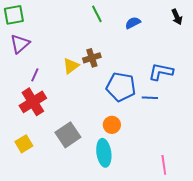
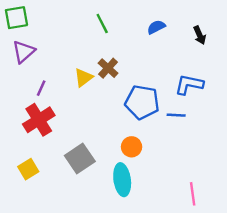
green line: (97, 14) -> (102, 23), moved
black arrow: (177, 17) -> (200, 35), moved
brown cross: (92, 58) -> (108, 68), turned -30

